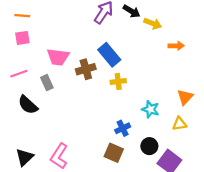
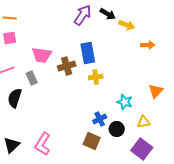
blue rectangle: (109, 55) -> (88, 53), turned 30
black semicircle: (28, 105) -> (15, 98), turned 66
yellow triangle: (179, 124) -> (144, 122), moved
black circle: (149, 146) -> (117, 129), moved

